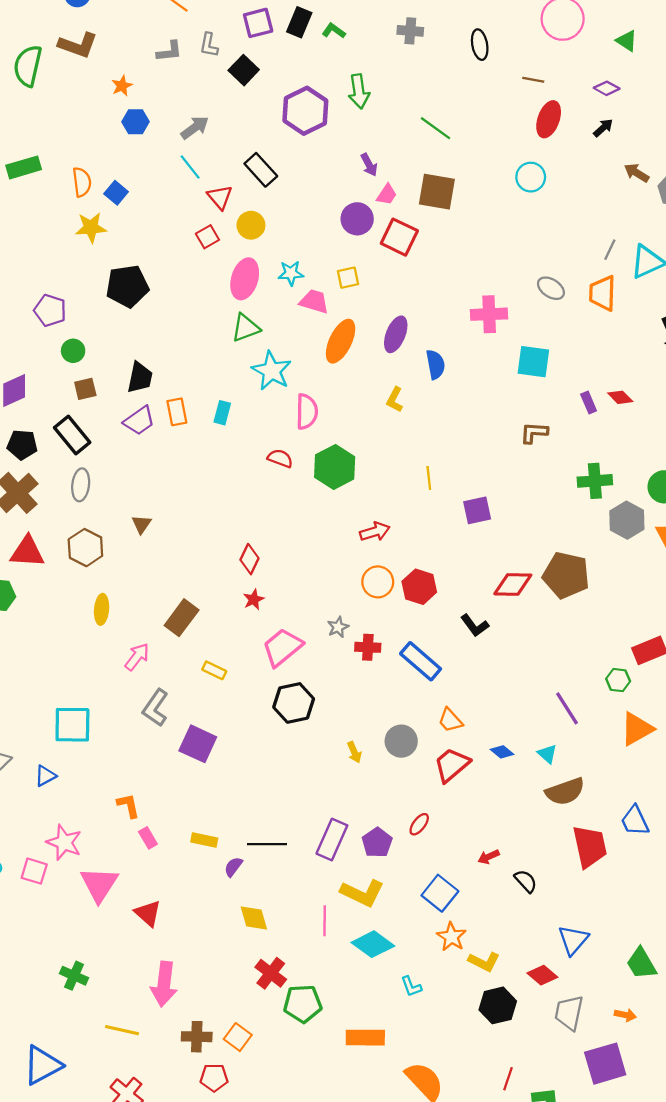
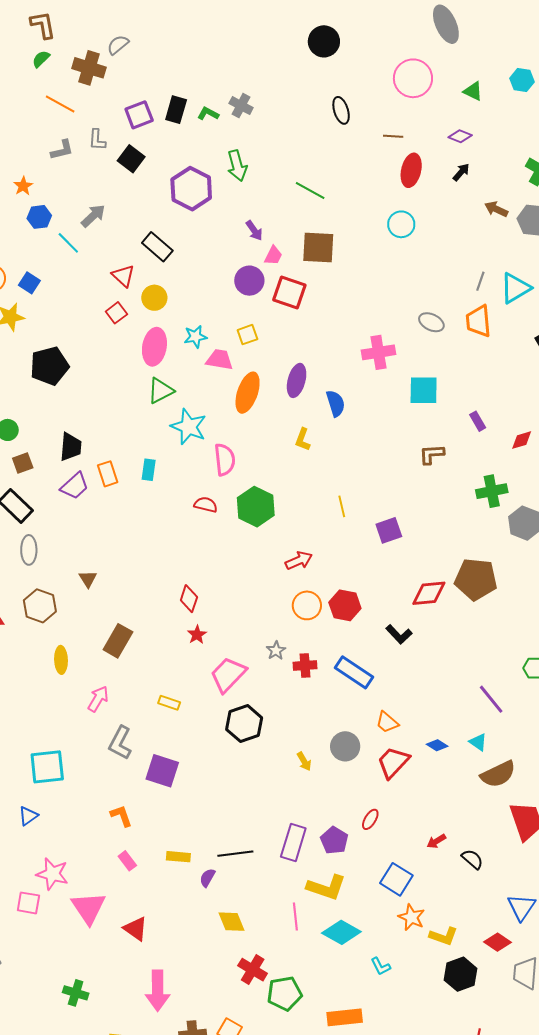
gray cross: (410, 31) -> (241, 106), moved, turned 30
cyan line: (190, 167) -> (68, 243), moved
red diamond: (620, 397) -> (522, 440), moved, turned -55
brown rectangle: (182, 618) -> (118, 641), moved
orange L-shape: (128, 806) -> (121, 816), moved

